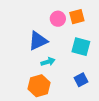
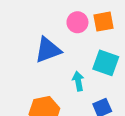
cyan arrow: (48, 62) -> (78, 81), moved, turned -88

